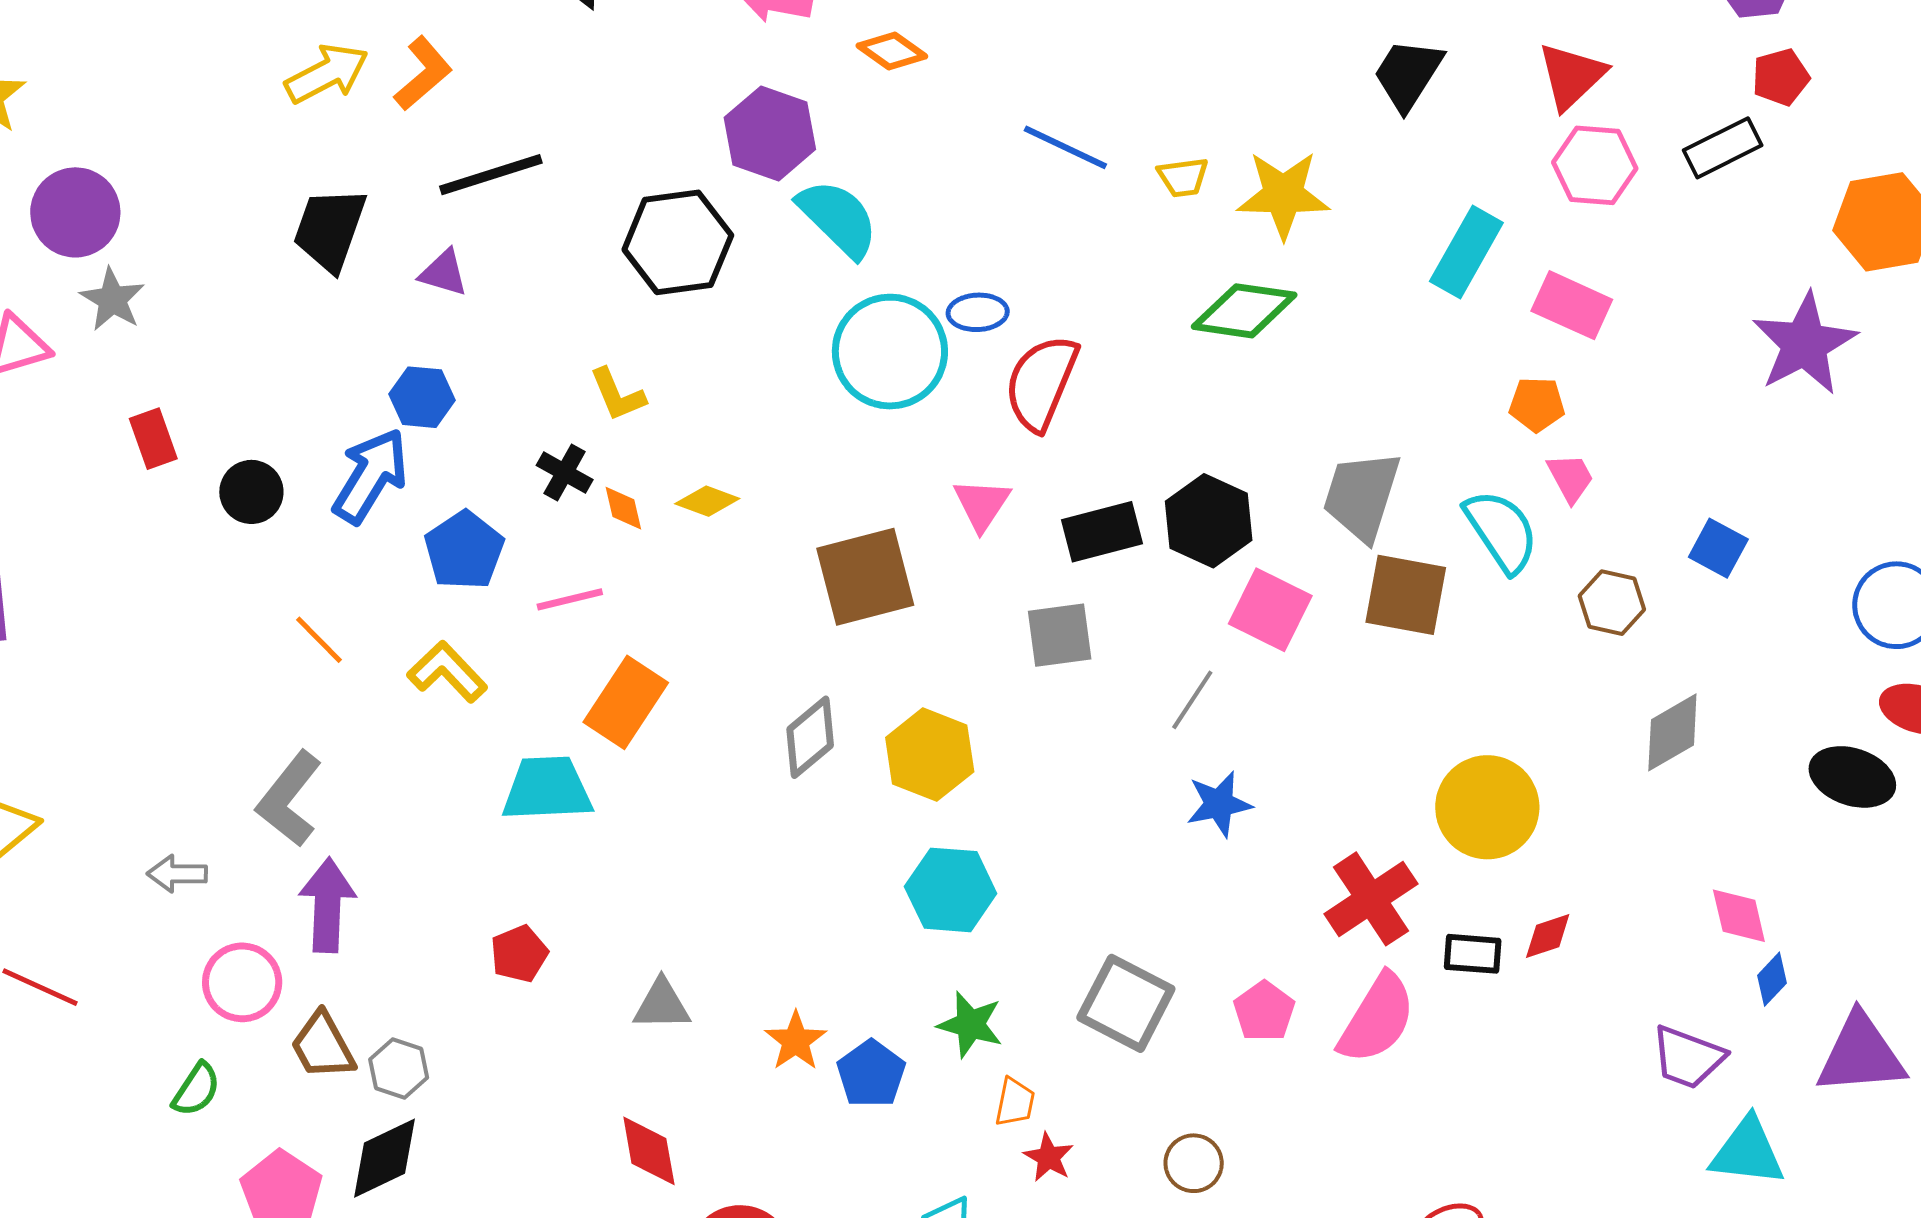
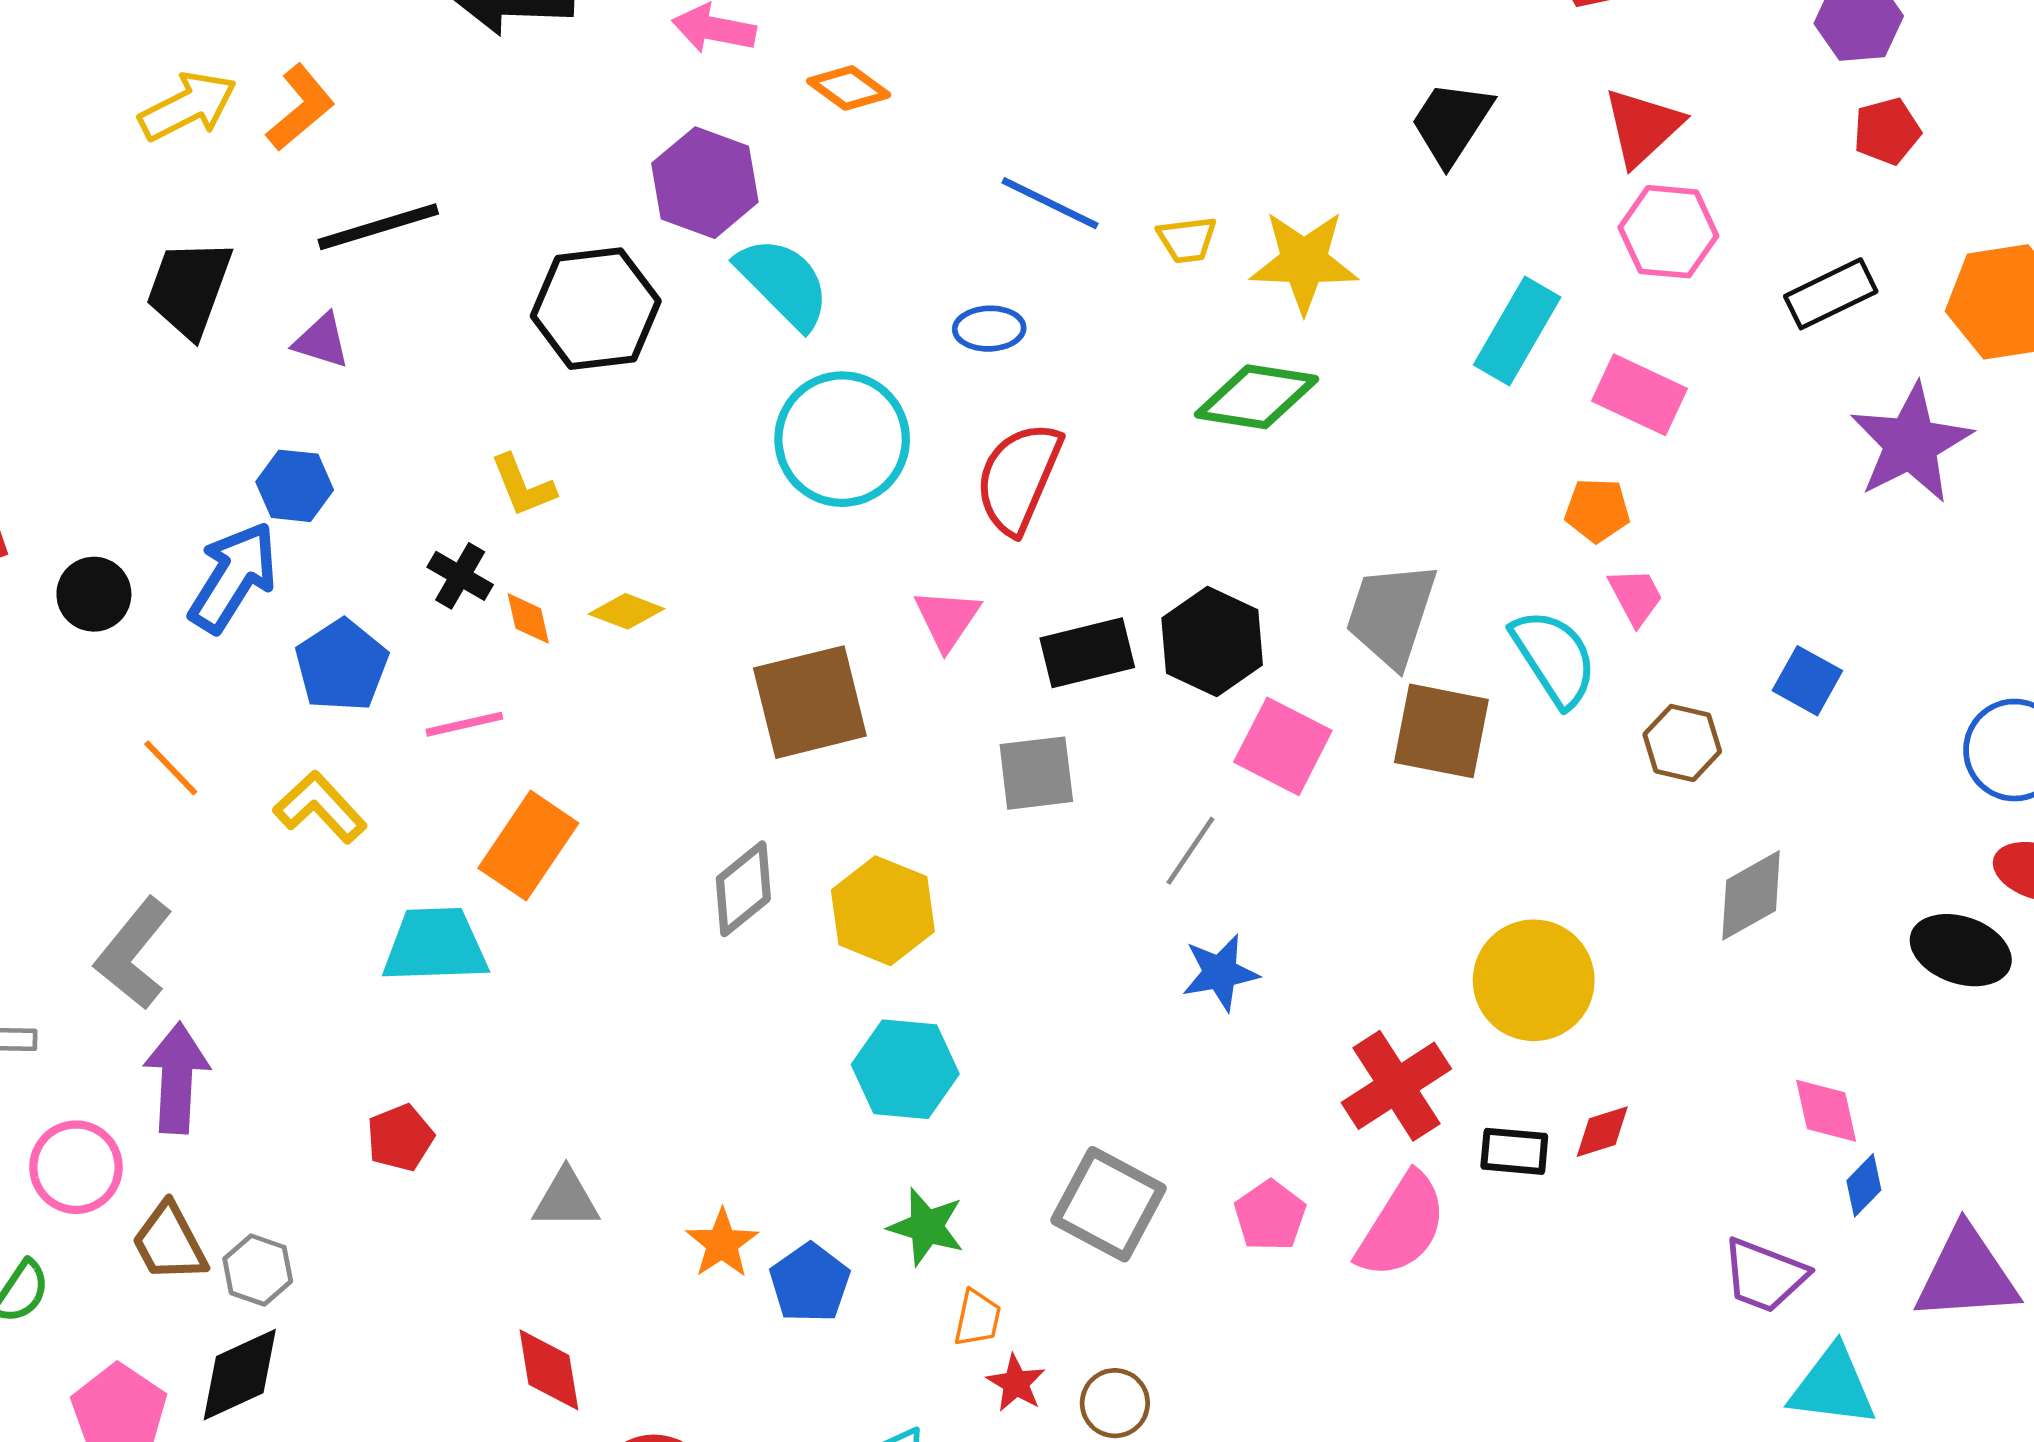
black rectangle: (1723, 148) -> (1831, 294), moved
blue ellipse: (978, 312) -> (989, 329), moved
brown circle: (1194, 1163) -> (1115, 1403), moved

